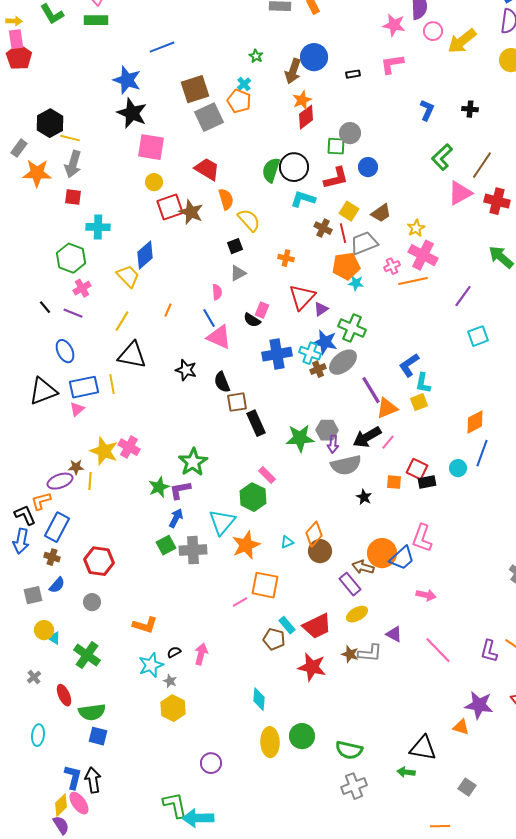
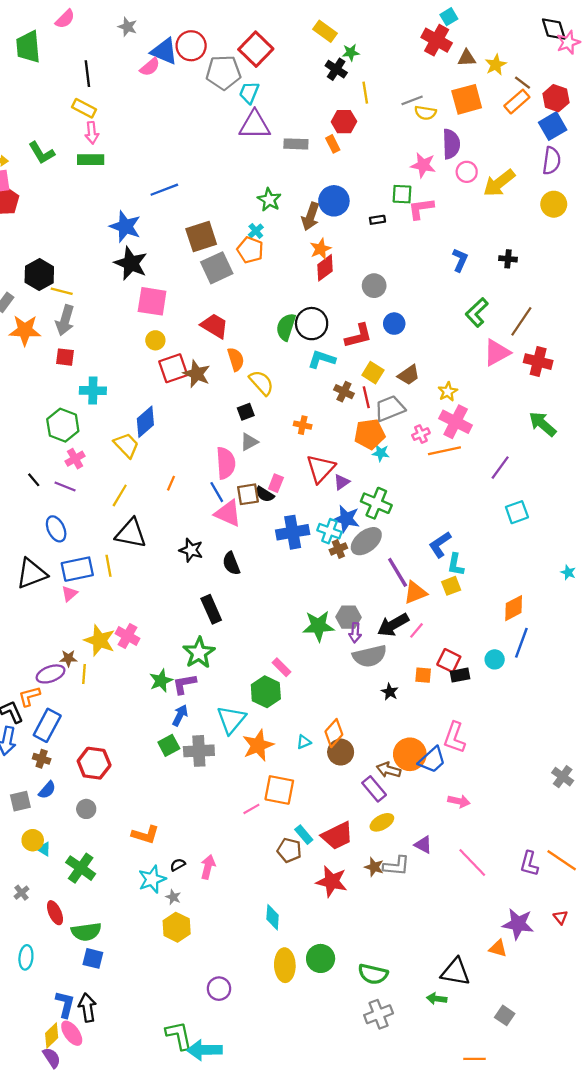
green star: (256, 56) -> (269, 200), size x1.5
green square: (336, 146) -> (402, 194), moved
pink semicircle: (217, 292) -> (226, 463), size x1.8
brown square: (237, 402) -> (248, 494), moved
black rectangle: (256, 423) -> (211, 609), moved

